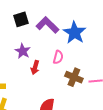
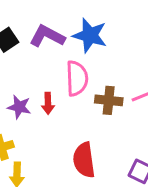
purple star: (23, 51) -> (19, 107), moved
pink semicircle: (58, 57) -> (77, 78), size x1.6

